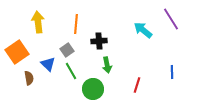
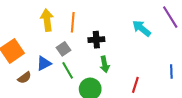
yellow arrow: (38, 22) -> (47, 20), moved
blue triangle: (48, 64) -> (44, 63), turned 49
brown semicircle: (29, 78) -> (24, 78), turned 64

